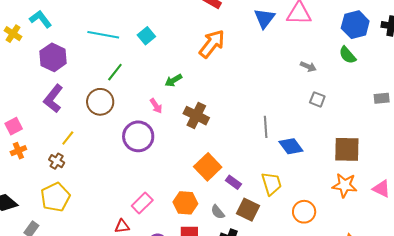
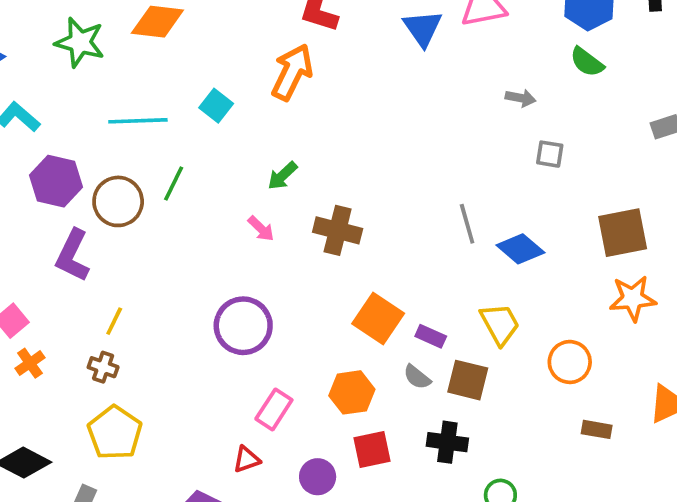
orange arrow: (212, 44) -> (292, 72), moved
brown circle: (100, 102) -> (118, 201), moved
purple circle: (138, 136) -> (243, 326), moved
gray semicircle: (218, 212) -> (417, 377), moved

